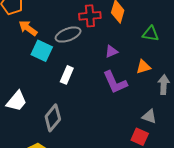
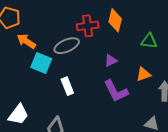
white rectangle: (67, 75) -> (67, 86), turned -42

